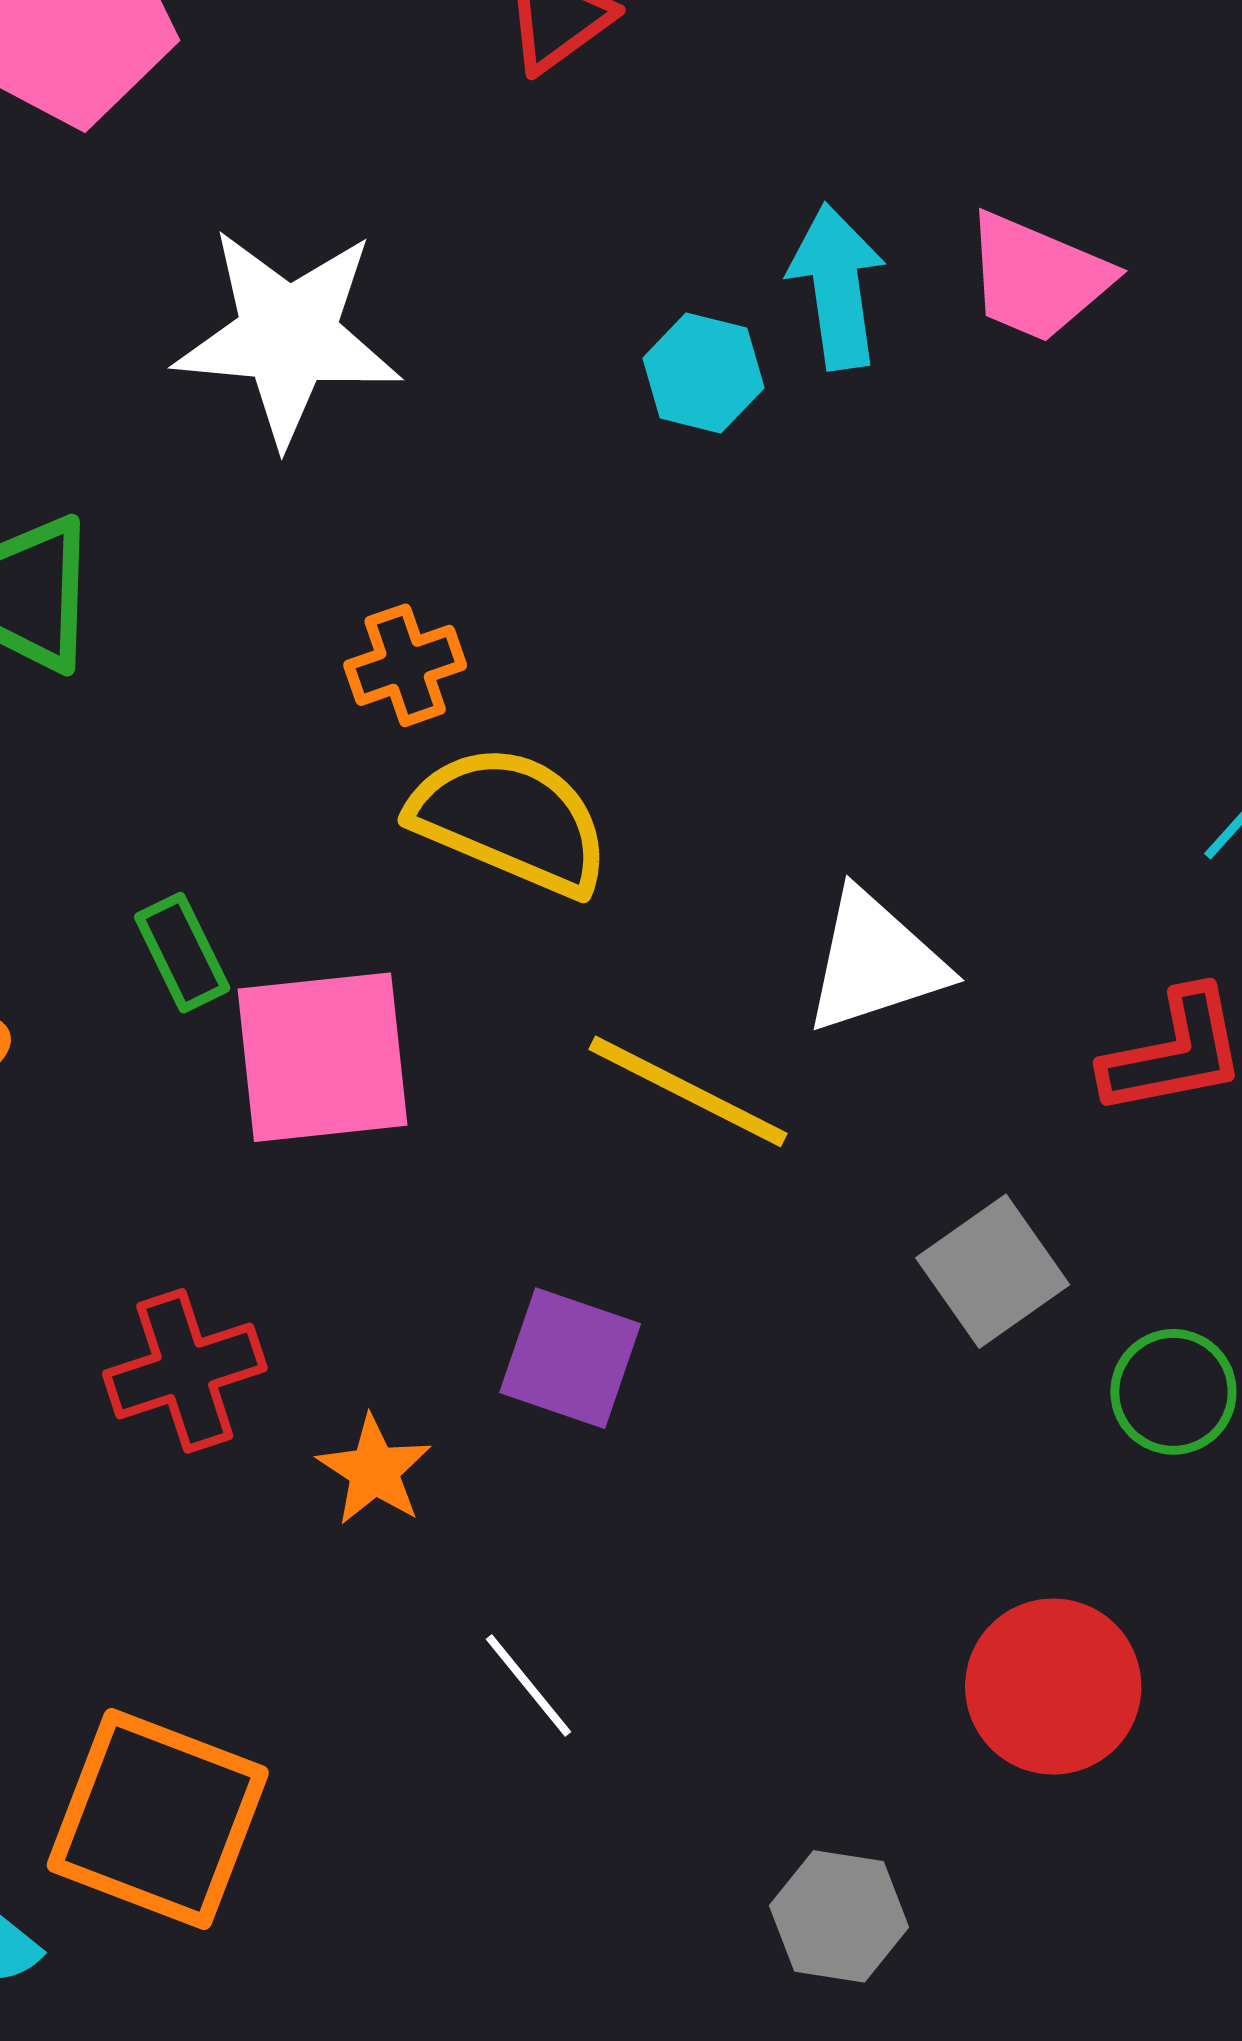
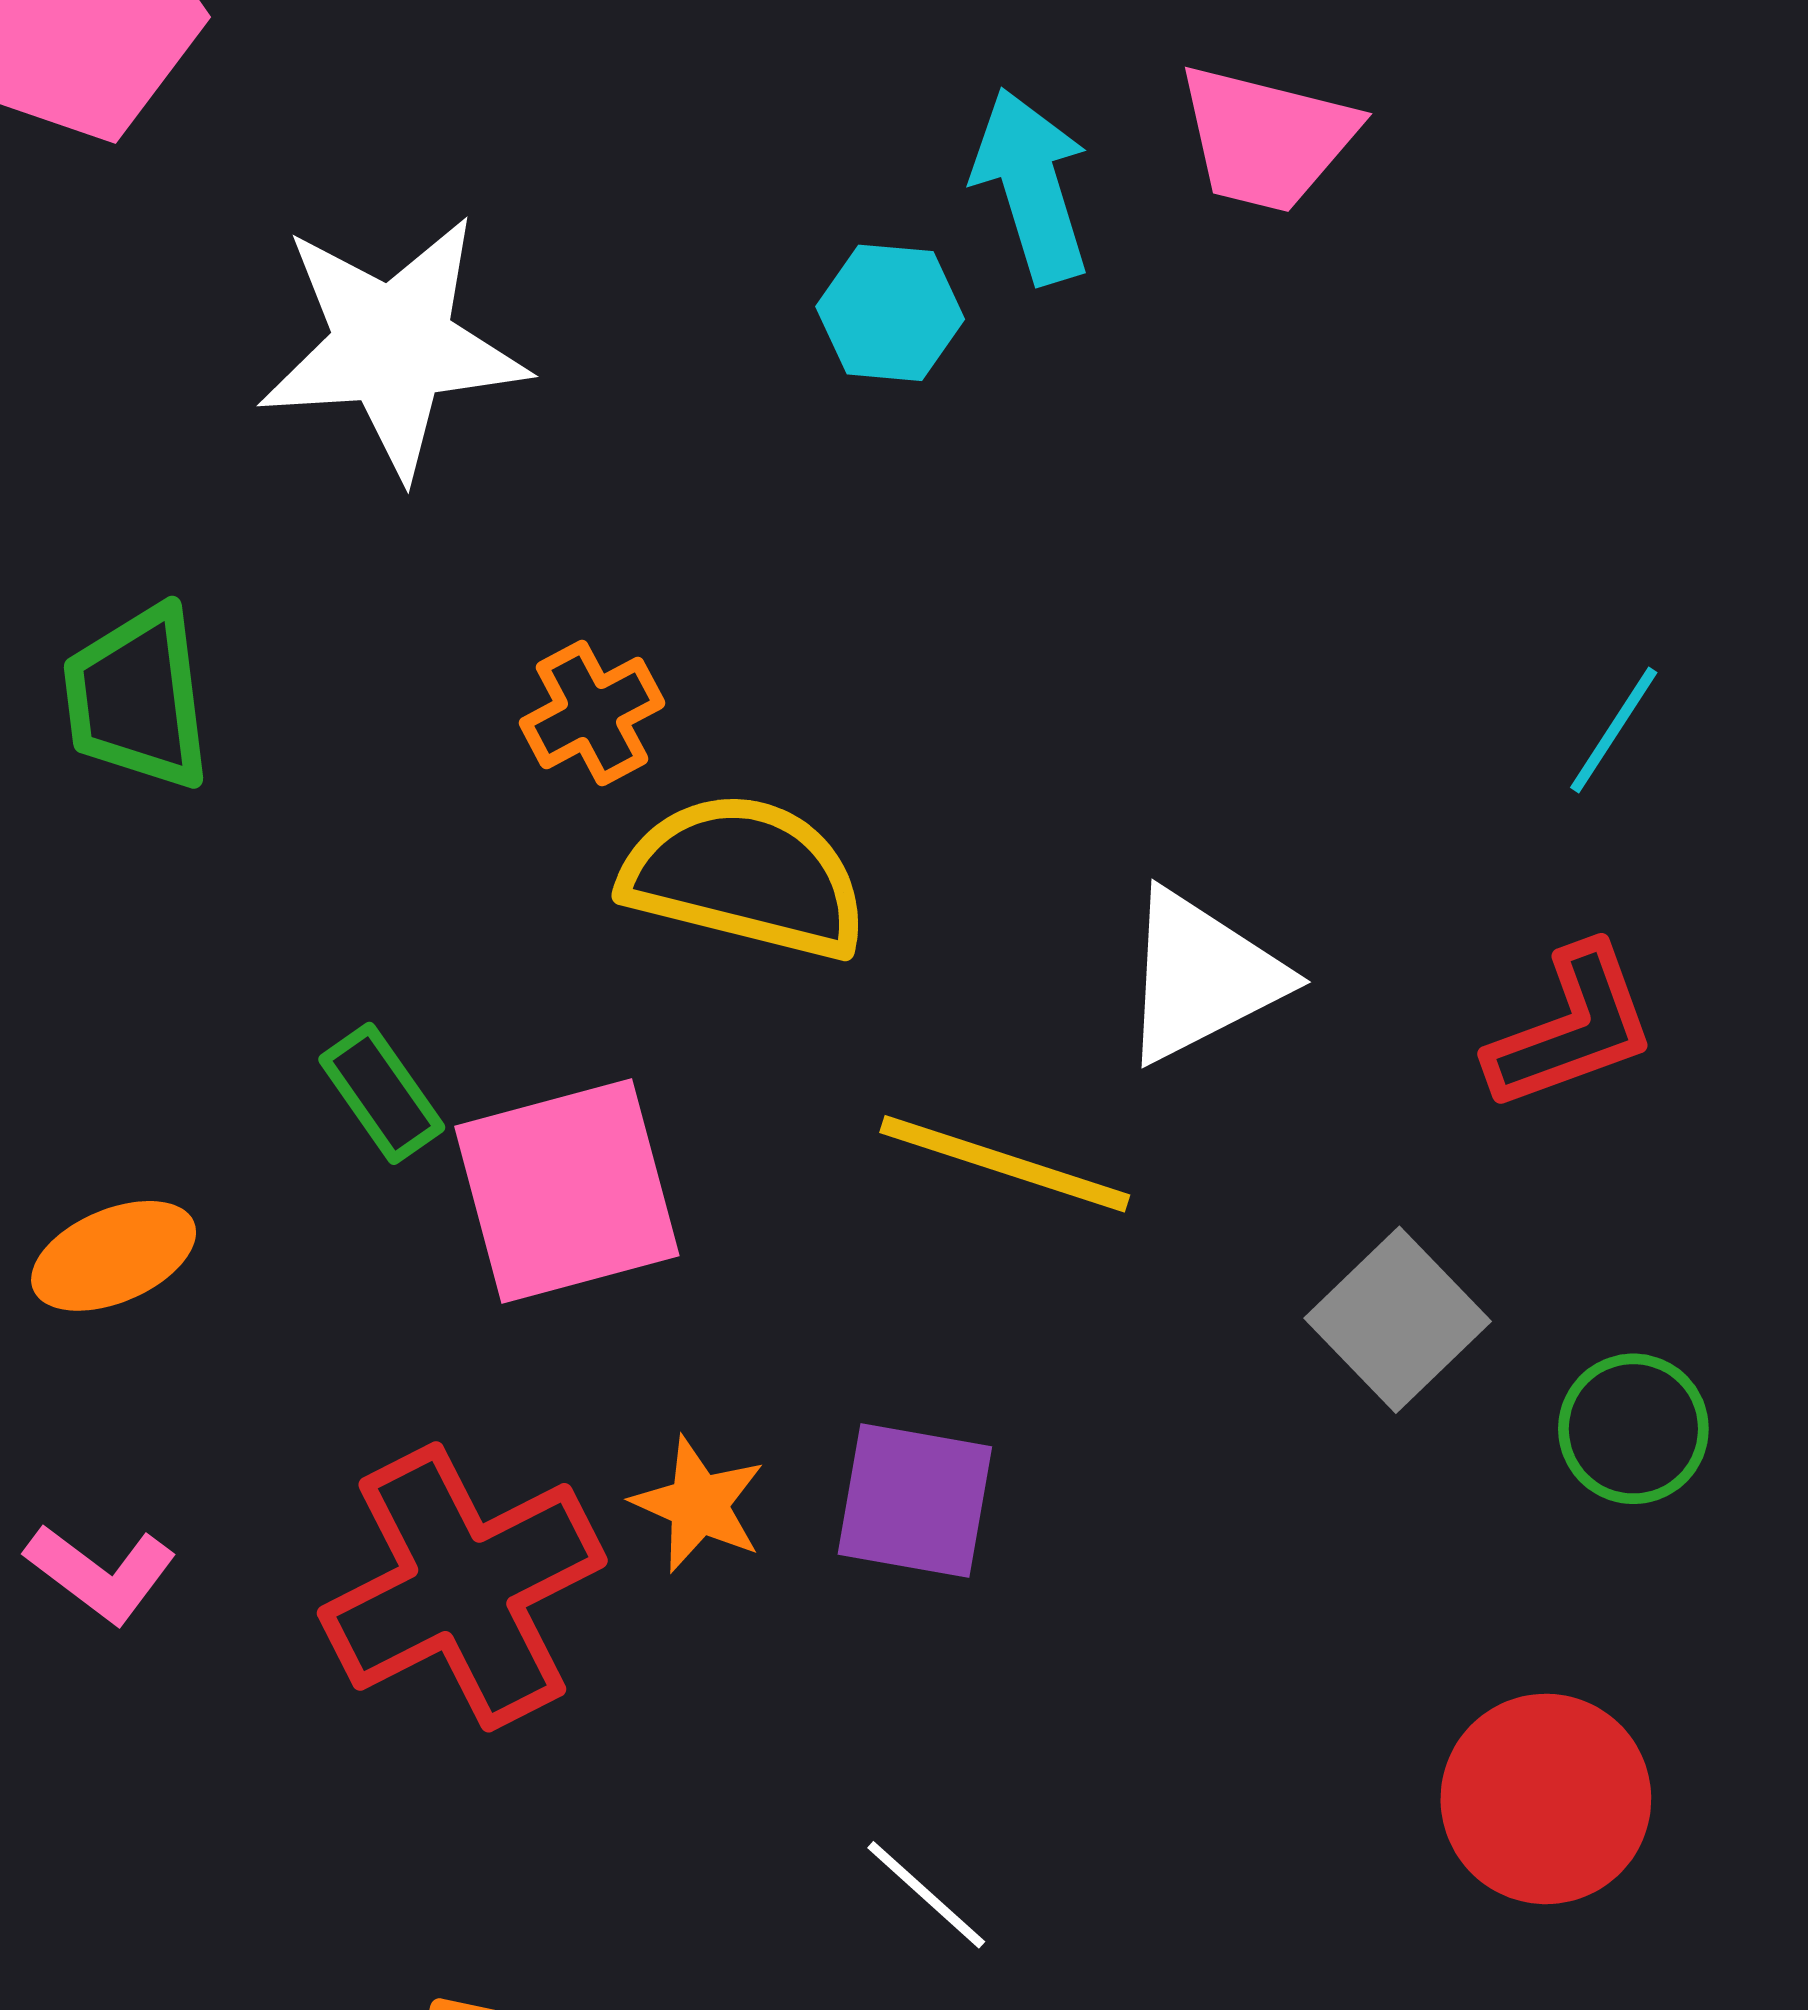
red cross: (185, 1371) -> (462, 1587), size x1.5
orange star: (374, 1470) -> (699, 1504), moved

